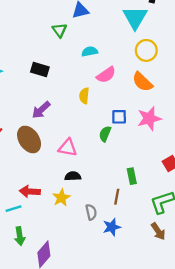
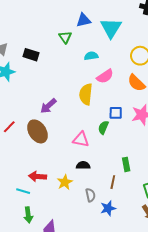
cyan triangle: (135, 18) -> (111, 28), moved
black rectangle: (40, 69) -> (31, 55), moved
yellow semicircle: (84, 96) -> (86, 94), size x1.5
pink triangle: (68, 148) -> (81, 139), moved
black semicircle: (73, 176) -> (83, 165), moved
cyan line: (13, 209) -> (23, 191), turned 32

